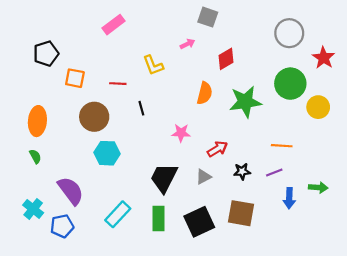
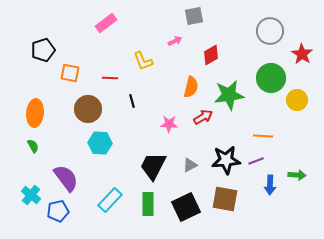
gray square: (208, 17) -> (194, 16), turned -30
red arrow: (217, 149) -> (203, 117), moved
black star: (242, 171) -> (226, 160), size x1.8

